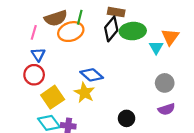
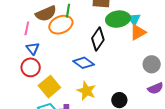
black diamond: (111, 29) -> (98, 39), moved
orange triangle: (170, 37) -> (138, 32), moved, turned 30
cyan triangle: (156, 47) -> (134, 19), moved
yellow star: (84, 93) -> (86, 91), moved

